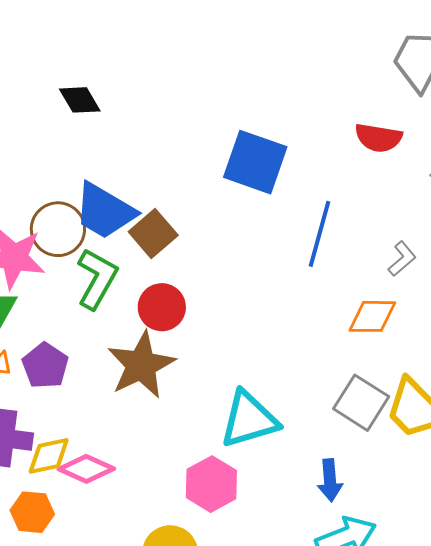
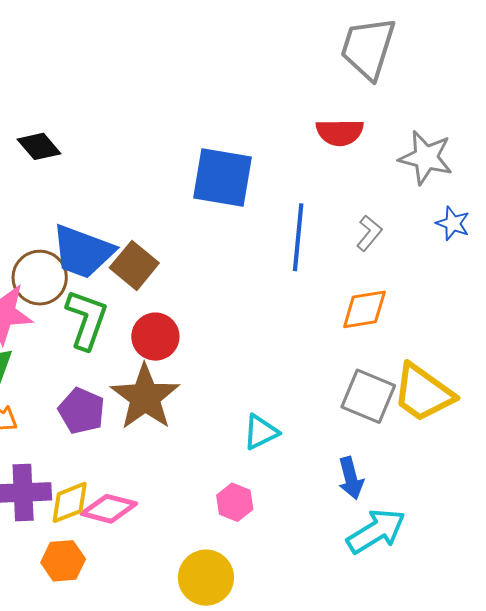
gray L-shape: (402, 259) -> (369, 233), moved
purple pentagon: (45, 366) -> (82, 411), moved
cyan triangle: (249, 419) -> (261, 432), size x0.6
pink hexagon: (211, 484) -> (235, 502), size x0.7

